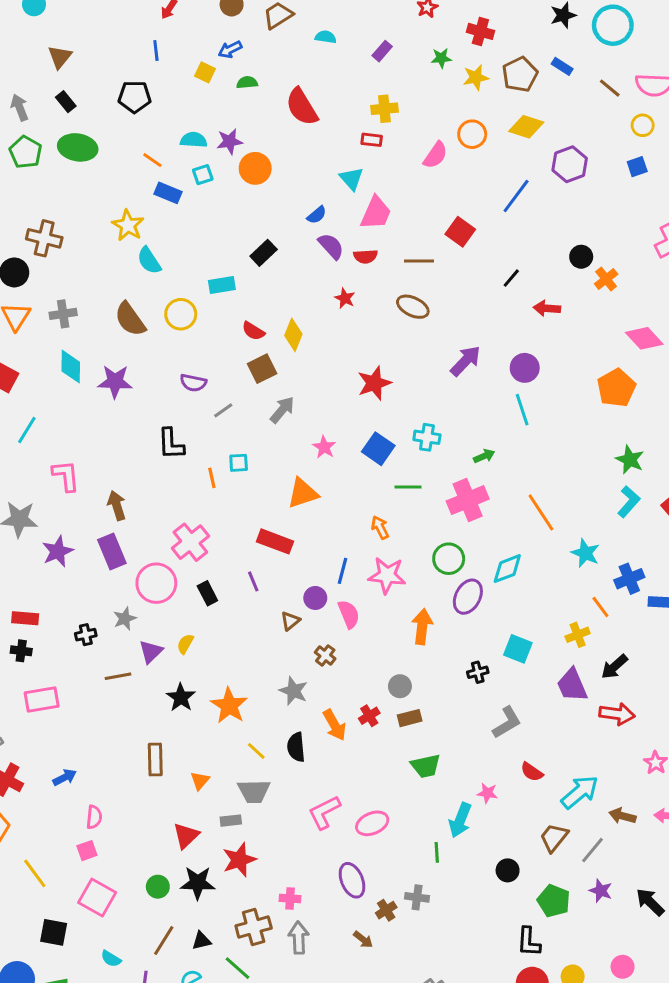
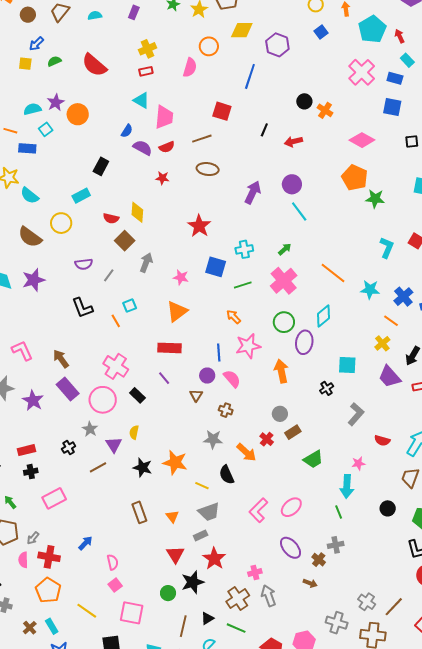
green star: (630, 460) -> (375, 199), moved

